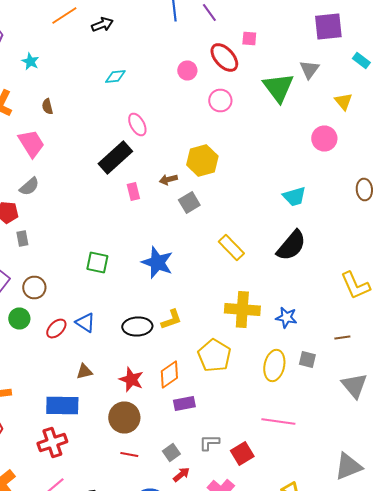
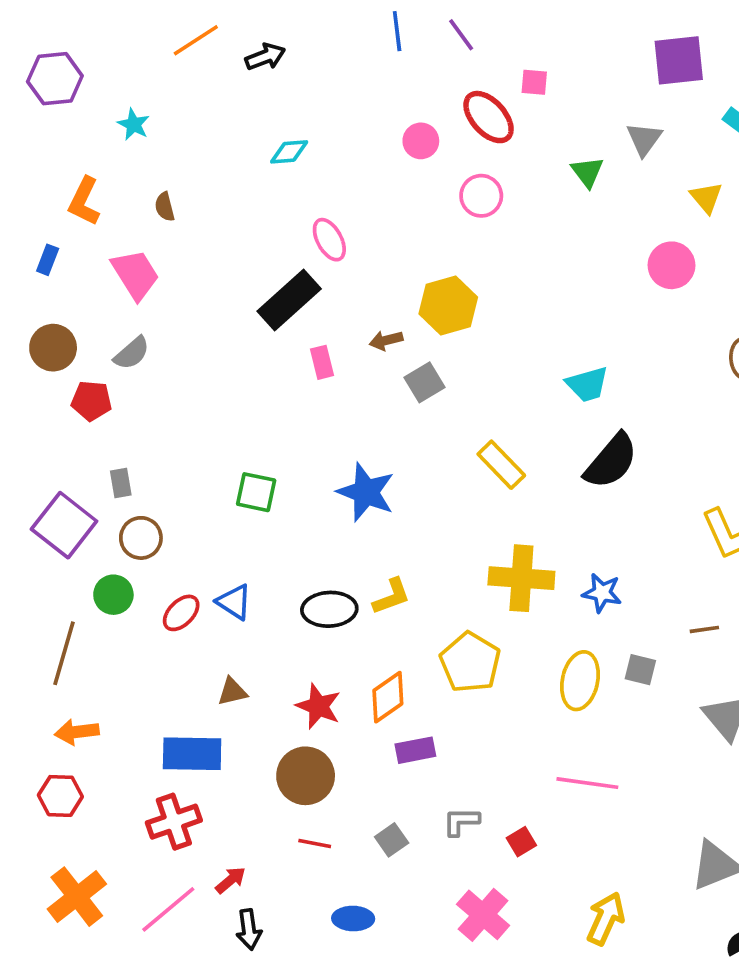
green triangle: (278, 88) -> (587, 172), size x0.6
cyan trapezoid: (294, 196) -> (587, 384), moved
gray rectangle: (22, 238) -> (121, 483), moved
red square: (242, 454) -> (521, 842), size x0.7
red arrow: (181, 474) -> (231, 880), moved

